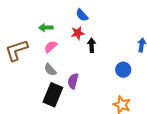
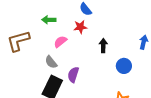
black arrow: (92, 45) -> (103, 46), moved
pink semicircle: (51, 47) -> (60, 42), moved

